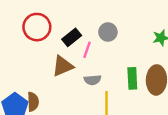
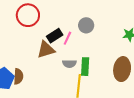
black rectangle: (72, 37) -> (55, 36), moved
green rectangle: (132, 78) -> (85, 67), moved

